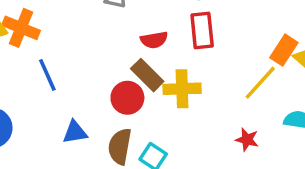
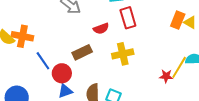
brown rectangle: (147, 75) -> (82, 52), moved, turned -60
yellow line: (260, 83) -> (179, 67), moved
red circle: (127, 98) -> (62, 73), moved

